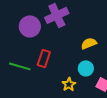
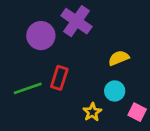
purple cross: (57, 15) -> (76, 21), turned -30
green line: (20, 66) -> (28, 88), turned -35

